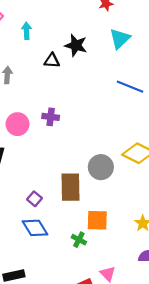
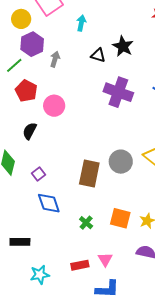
purple cross: (51, 117) -> (118, 92), moved, size x1.8
purple square: (35, 199) -> (39, 174), moved
orange square: (97, 220) -> (120, 218), moved

